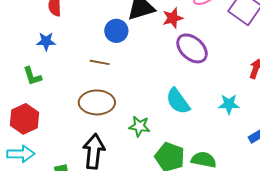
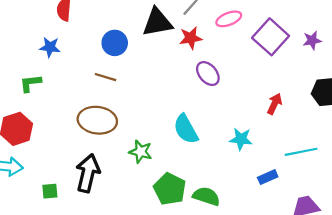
blue circle: (116, 31) -> (115, 43), moved
purple ellipse: (192, 48) -> (208, 74), size x0.7
green L-shape: (32, 76) -> (31, 83), turned 95

